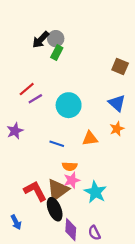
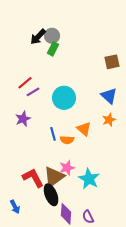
brown square: (120, 67) -> (112, 62), turned -35
purple star: (15, 131) -> (23, 119), moved
orange triangle: (90, 138) -> (84, 129), turned 49
blue line: (57, 144) -> (53, 134), turned 56
orange semicircle: (70, 166) -> (67, 140), moved

